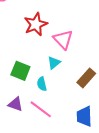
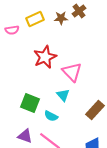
cyan triangle: (54, 63) -> (63, 95), turned -32
cyan semicircle: (42, 84) -> (51, 116), turned -48

